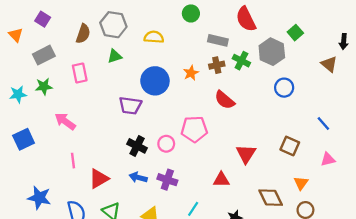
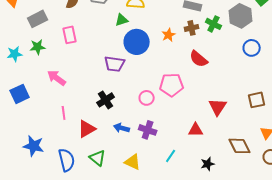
green triangle: (115, 56) -> (122, 20), moved
black cross: (137, 146) -> (106, 100), moved, turned 30
brown square: (290, 146) -> (257, 100), turned -36

